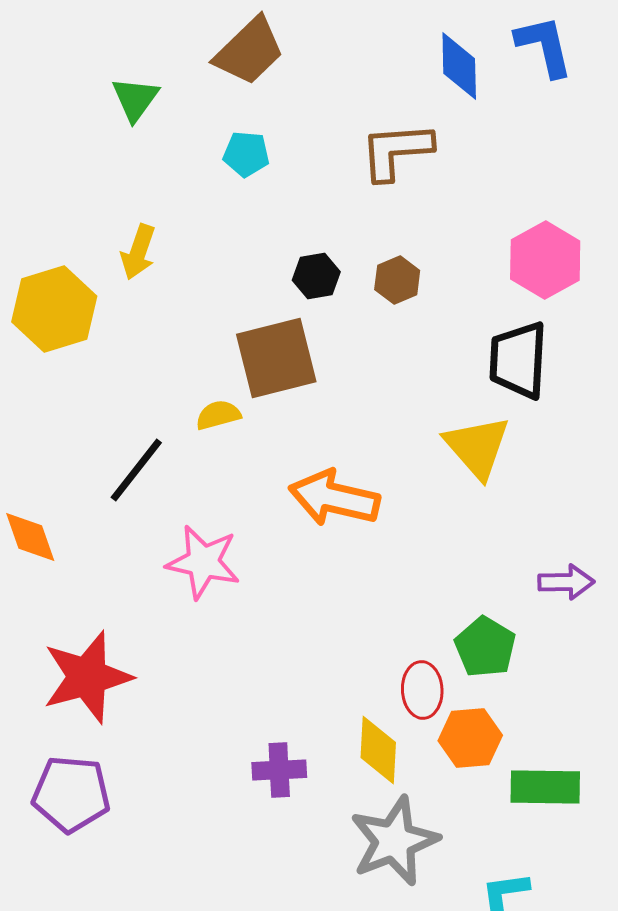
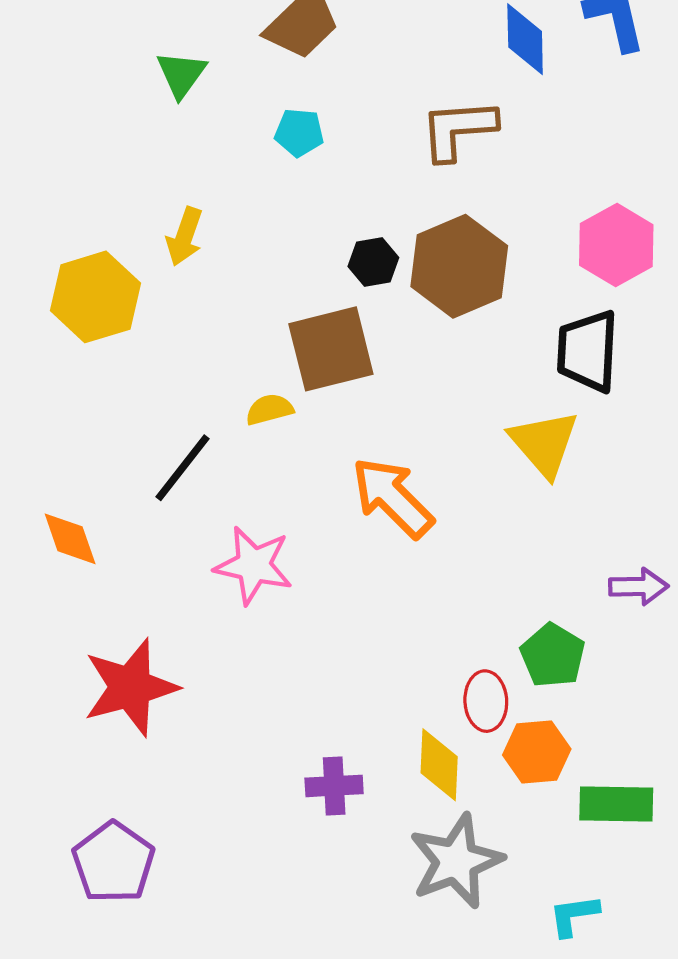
brown hexagon: (397, 280) -> (459, 266), size x2.0
orange arrow: (334, 498) -> (392, 497), turned 32
purple pentagon: (71, 794) -> (113, 862), moved, turned 30

